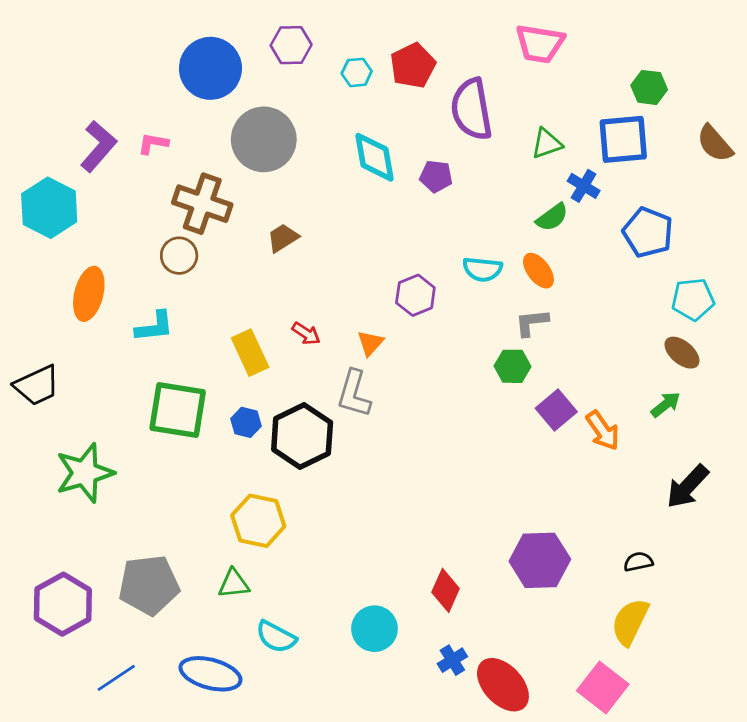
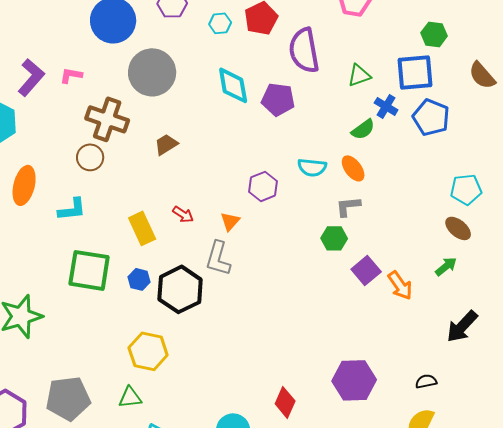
purple pentagon: (436, 176) -> (278, 99), size x1.4
blue pentagon: (648, 232) -> (431, 117), moved

